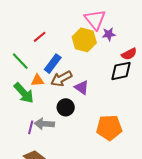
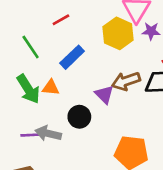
brown arrow: (61, 79) -> (126, 81), moved
orange triangle: (37, 80) -> (51, 88), moved
purple line: (31, 127) -> (30, 135), turned 64

